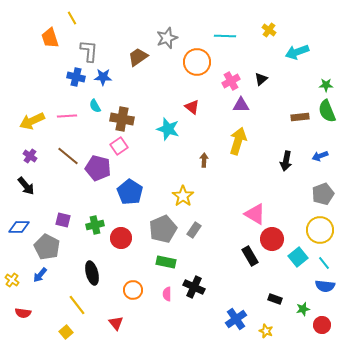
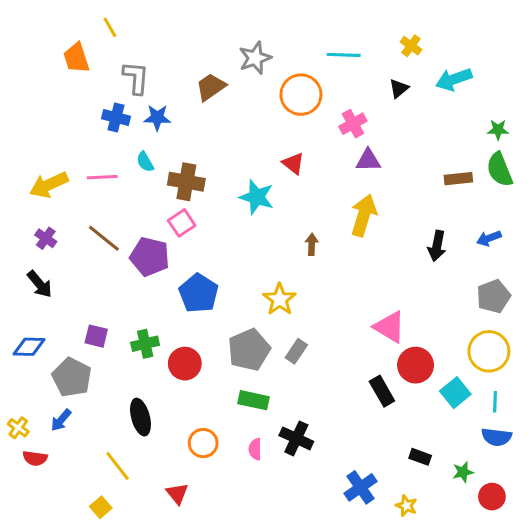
black triangle: (261, 79) -> (399, 89), moved
cyan line: (324, 263) -> (495, 402), turned 40
red semicircle: (23, 313) -> (35, 458), moved

